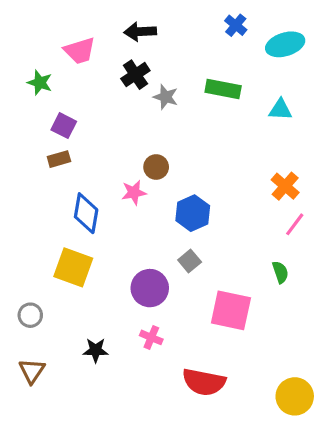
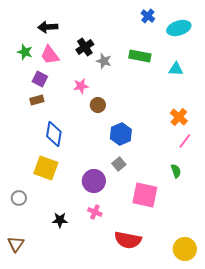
black arrow: (140, 32) -> (48, 27), moved
pink trapezoid: (80, 51) -> (50, 55), moved, turned 70
pink star: (134, 192) -> (81, 86), moved
brown triangle: (32, 371) -> (16, 244), moved

